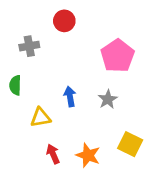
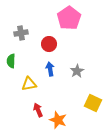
red circle: (64, 21) -> (49, 44), moved
pink pentagon: (118, 56) -> (69, 18), moved
orange star: (88, 155) -> (58, 120), moved

